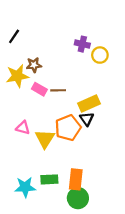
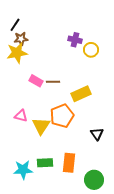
black line: (14, 36) -> (15, 25), moved
brown star: (34, 65) -> (21, 39), moved
yellow star: (17, 76) -> (17, 53), moved
black triangle: (87, 119) -> (97, 134), moved
green circle: (78, 198) -> (94, 180), moved

